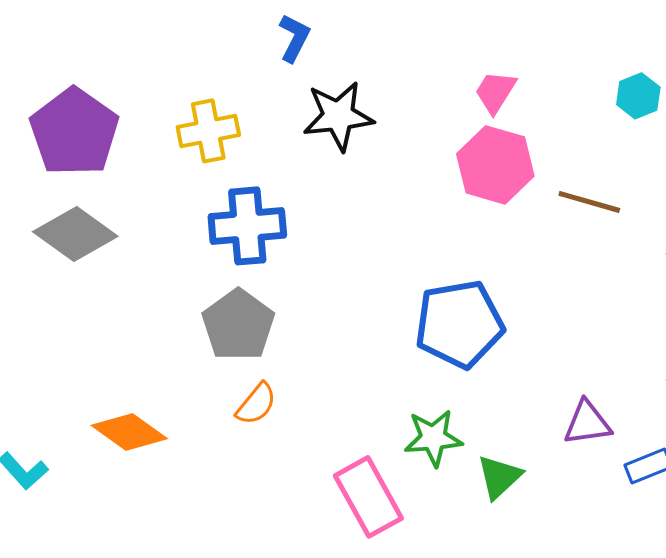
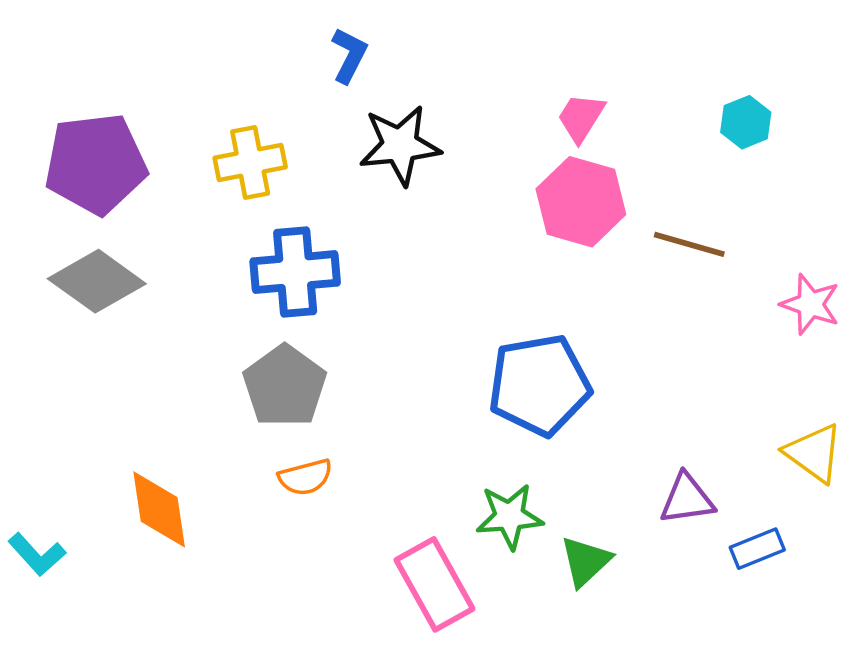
purple pentagon: (74, 132) -> (96, 164), turned 30
orange semicircle: (256, 404) -> (305, 477), turned 36
orange diamond: (129, 432) -> (159, 509), turned 46

